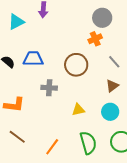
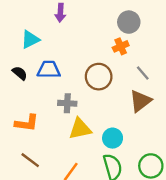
cyan triangle: (16, 22) -> (30, 39), moved
brown triangle: (112, 86) -> (140, 101), size x1.5
yellow triangle: (78, 110) -> (80, 129), moved, size x1.5
cyan circle: (110, 112) -> (113, 138), moved

